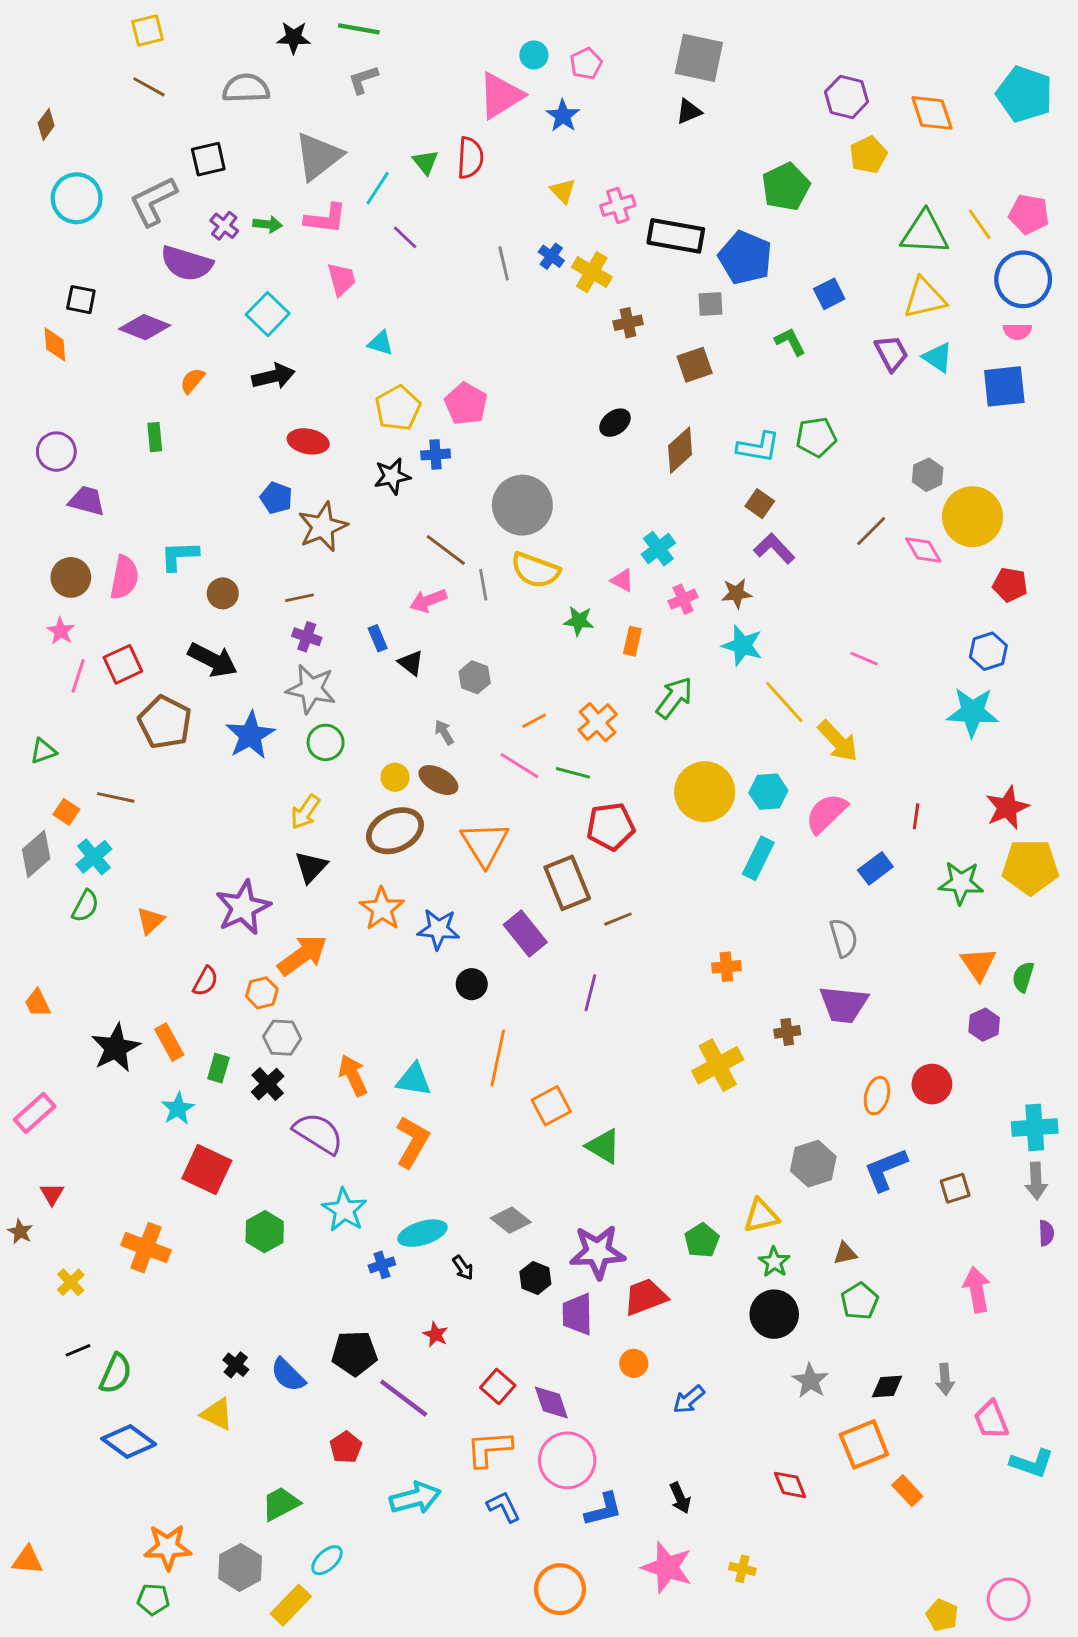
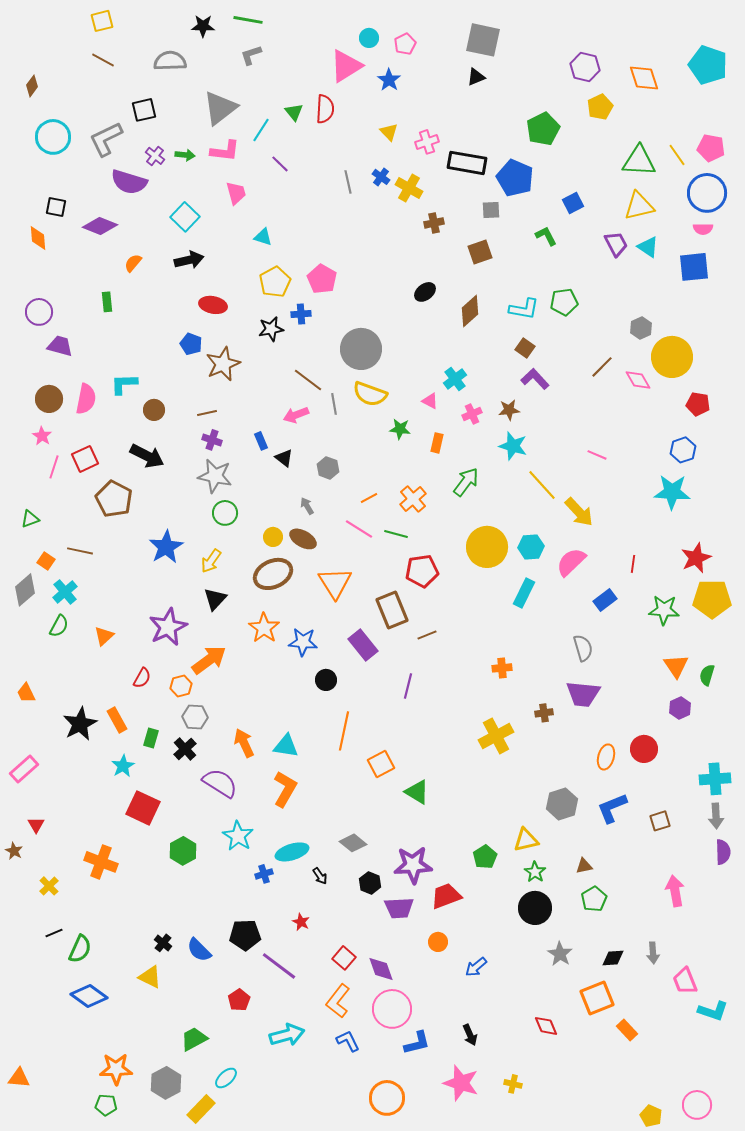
blue star: (250, 735) -> (166, 547), moved
purple semicircle: (1046, 1233) -> (723, 852), size x1.4
purple trapezoid: (577, 1314) -> (399, 908), turned -92
orange L-shape: (489, 1449) -> (338, 1001), turned -48

